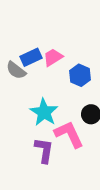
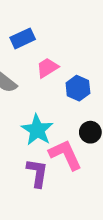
blue rectangle: (31, 57) -> (23, 38), moved

